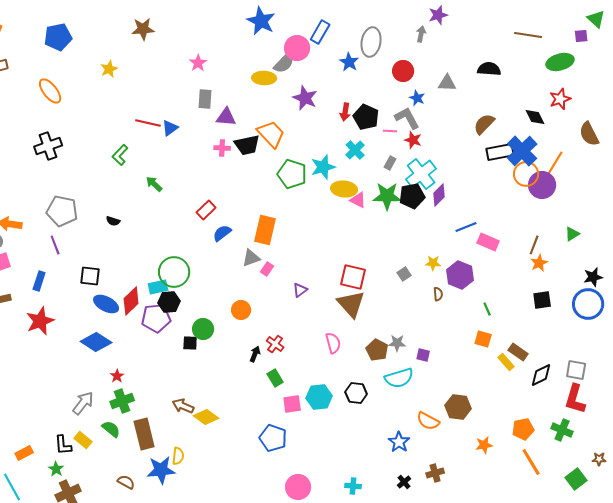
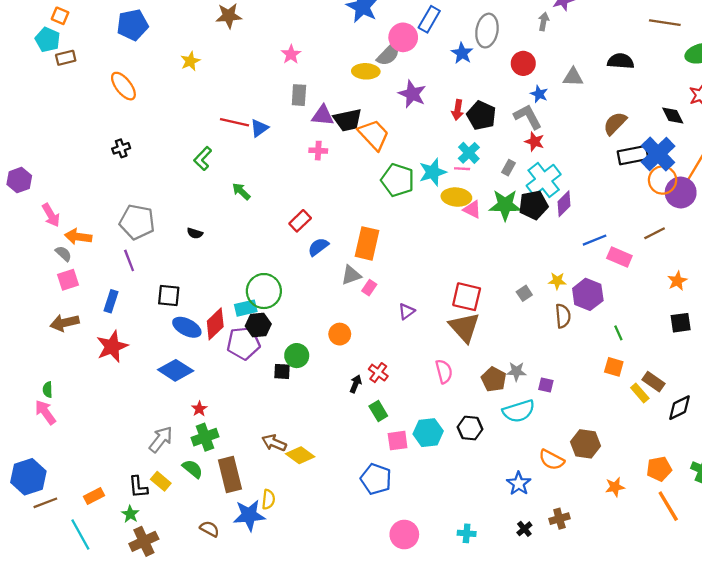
pink line: (390, 131) -> (462, 169), moved
black trapezoid: (247, 145) -> (348, 120), moved
black cross: (48, 146) -> (121, 148), size x0.6
brown line: (534, 245) -> (655, 233), moved, turned 42
brown semicircle: (438, 294) -> (563, 316), size x1.5

